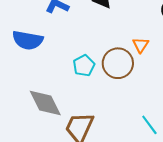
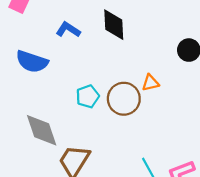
orange triangle: (141, 45) -> (150, 83), turned 36

